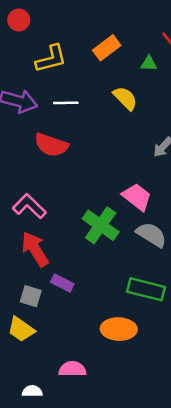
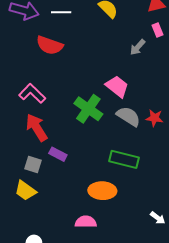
pink semicircle: (72, 369) -> (86, 222), moved

